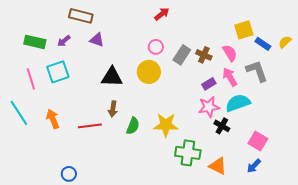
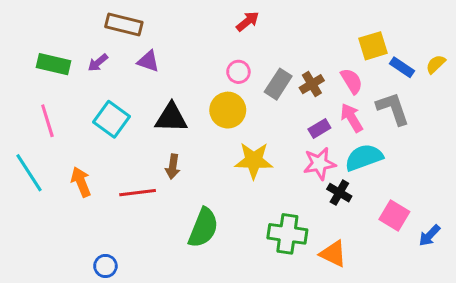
brown cross: (204, 55) -> (312, 84), turned 35
cyan square: (58, 72) -> (112, 119), moved, turned -35
yellow star: (166, 125) -> (254, 161), moved
green semicircle: (133, 126) -> (203, 228), moved, size x1.5
blue arrow: (254, 166) -> (430, 235), moved

